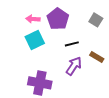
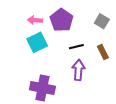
brown rectangle: (97, 57) -> (103, 52), moved, turned 32
purple arrow: (74, 66) -> (78, 70), turned -30

